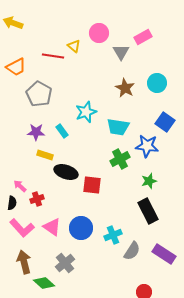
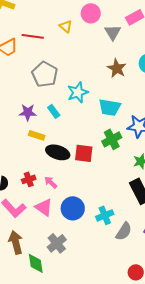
red line: (53, 56) -> (33, 36), moved
gray pentagon: (39, 94) -> (45, 74), moved
red square: (92, 185) -> (84, 153), moved
pink arrow: (20, 186) -> (51, 182), moved
green diamond: (44, 283) -> (36, 263), turned 40

